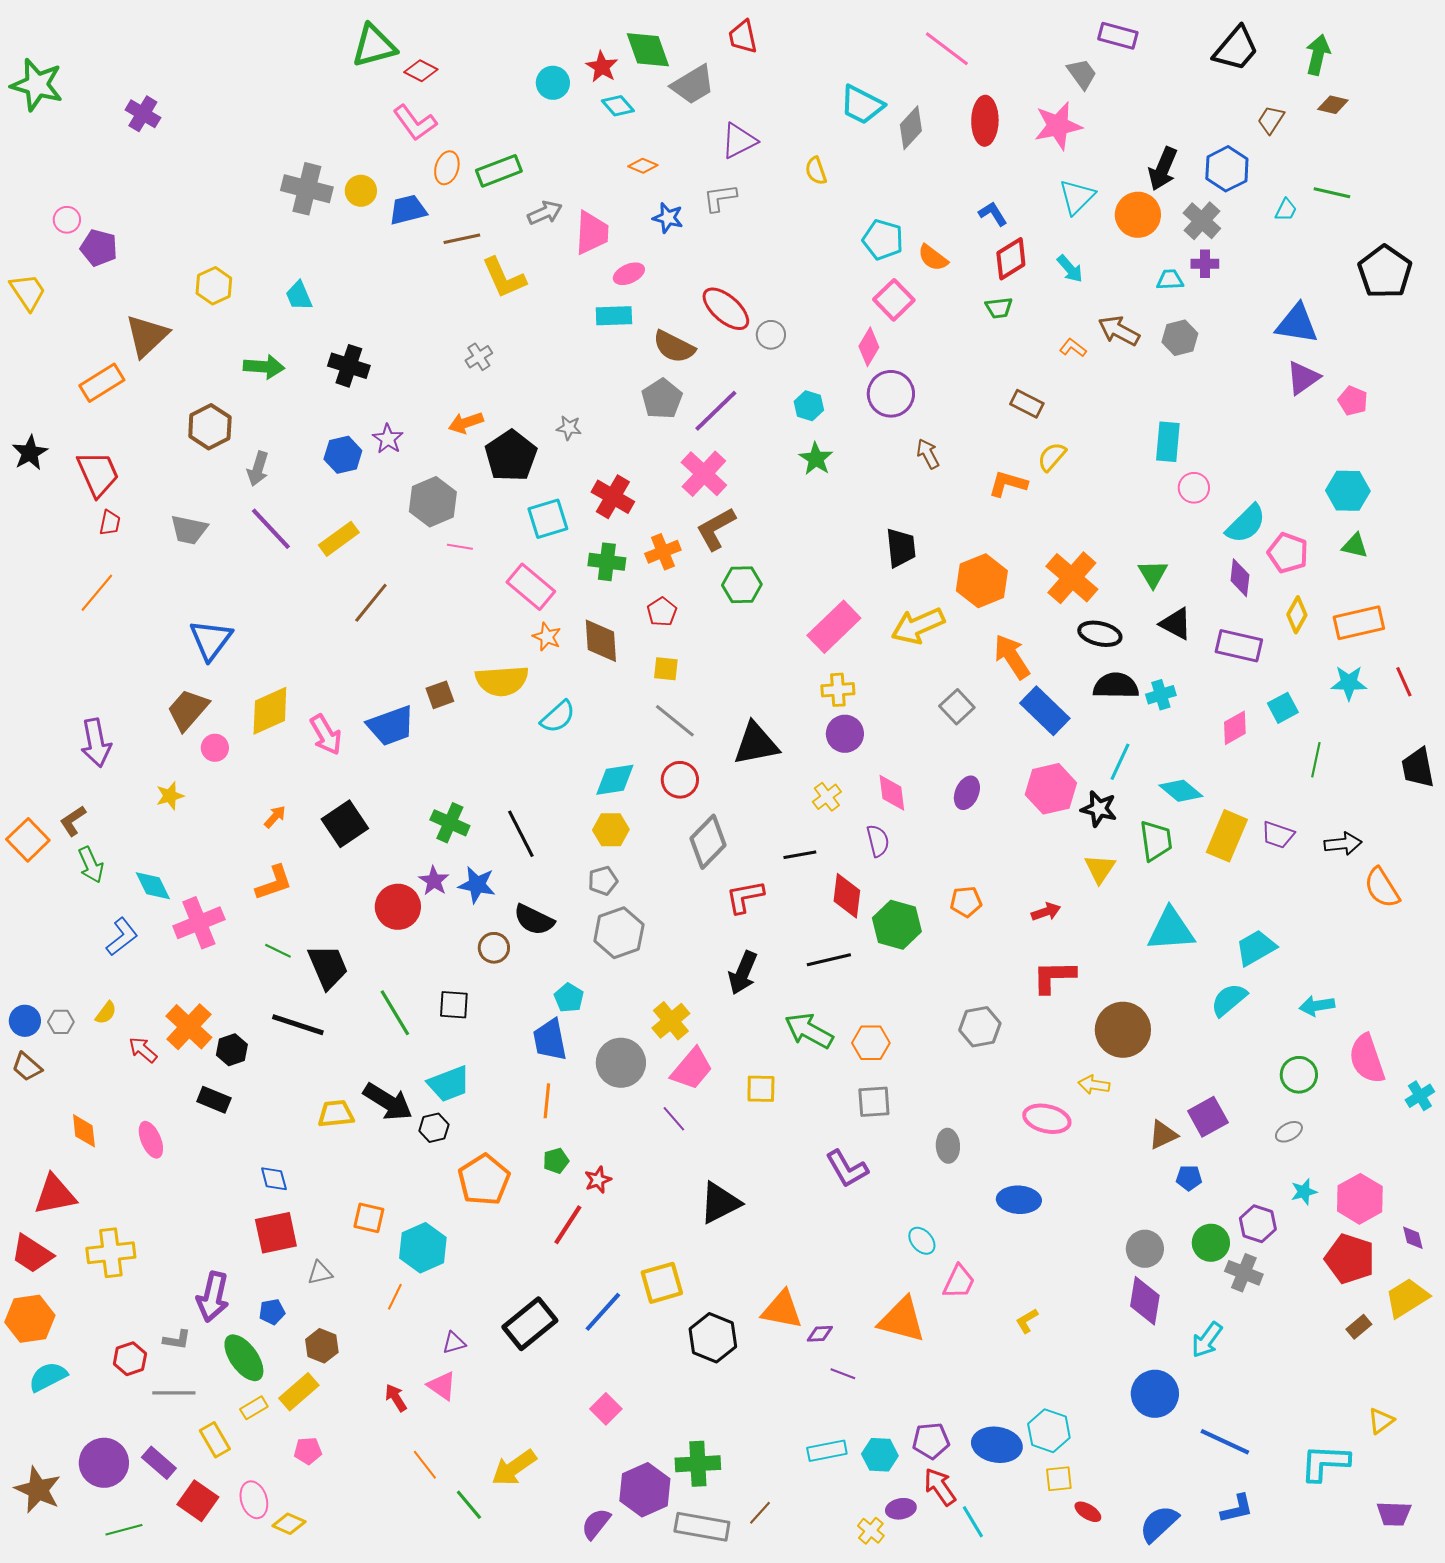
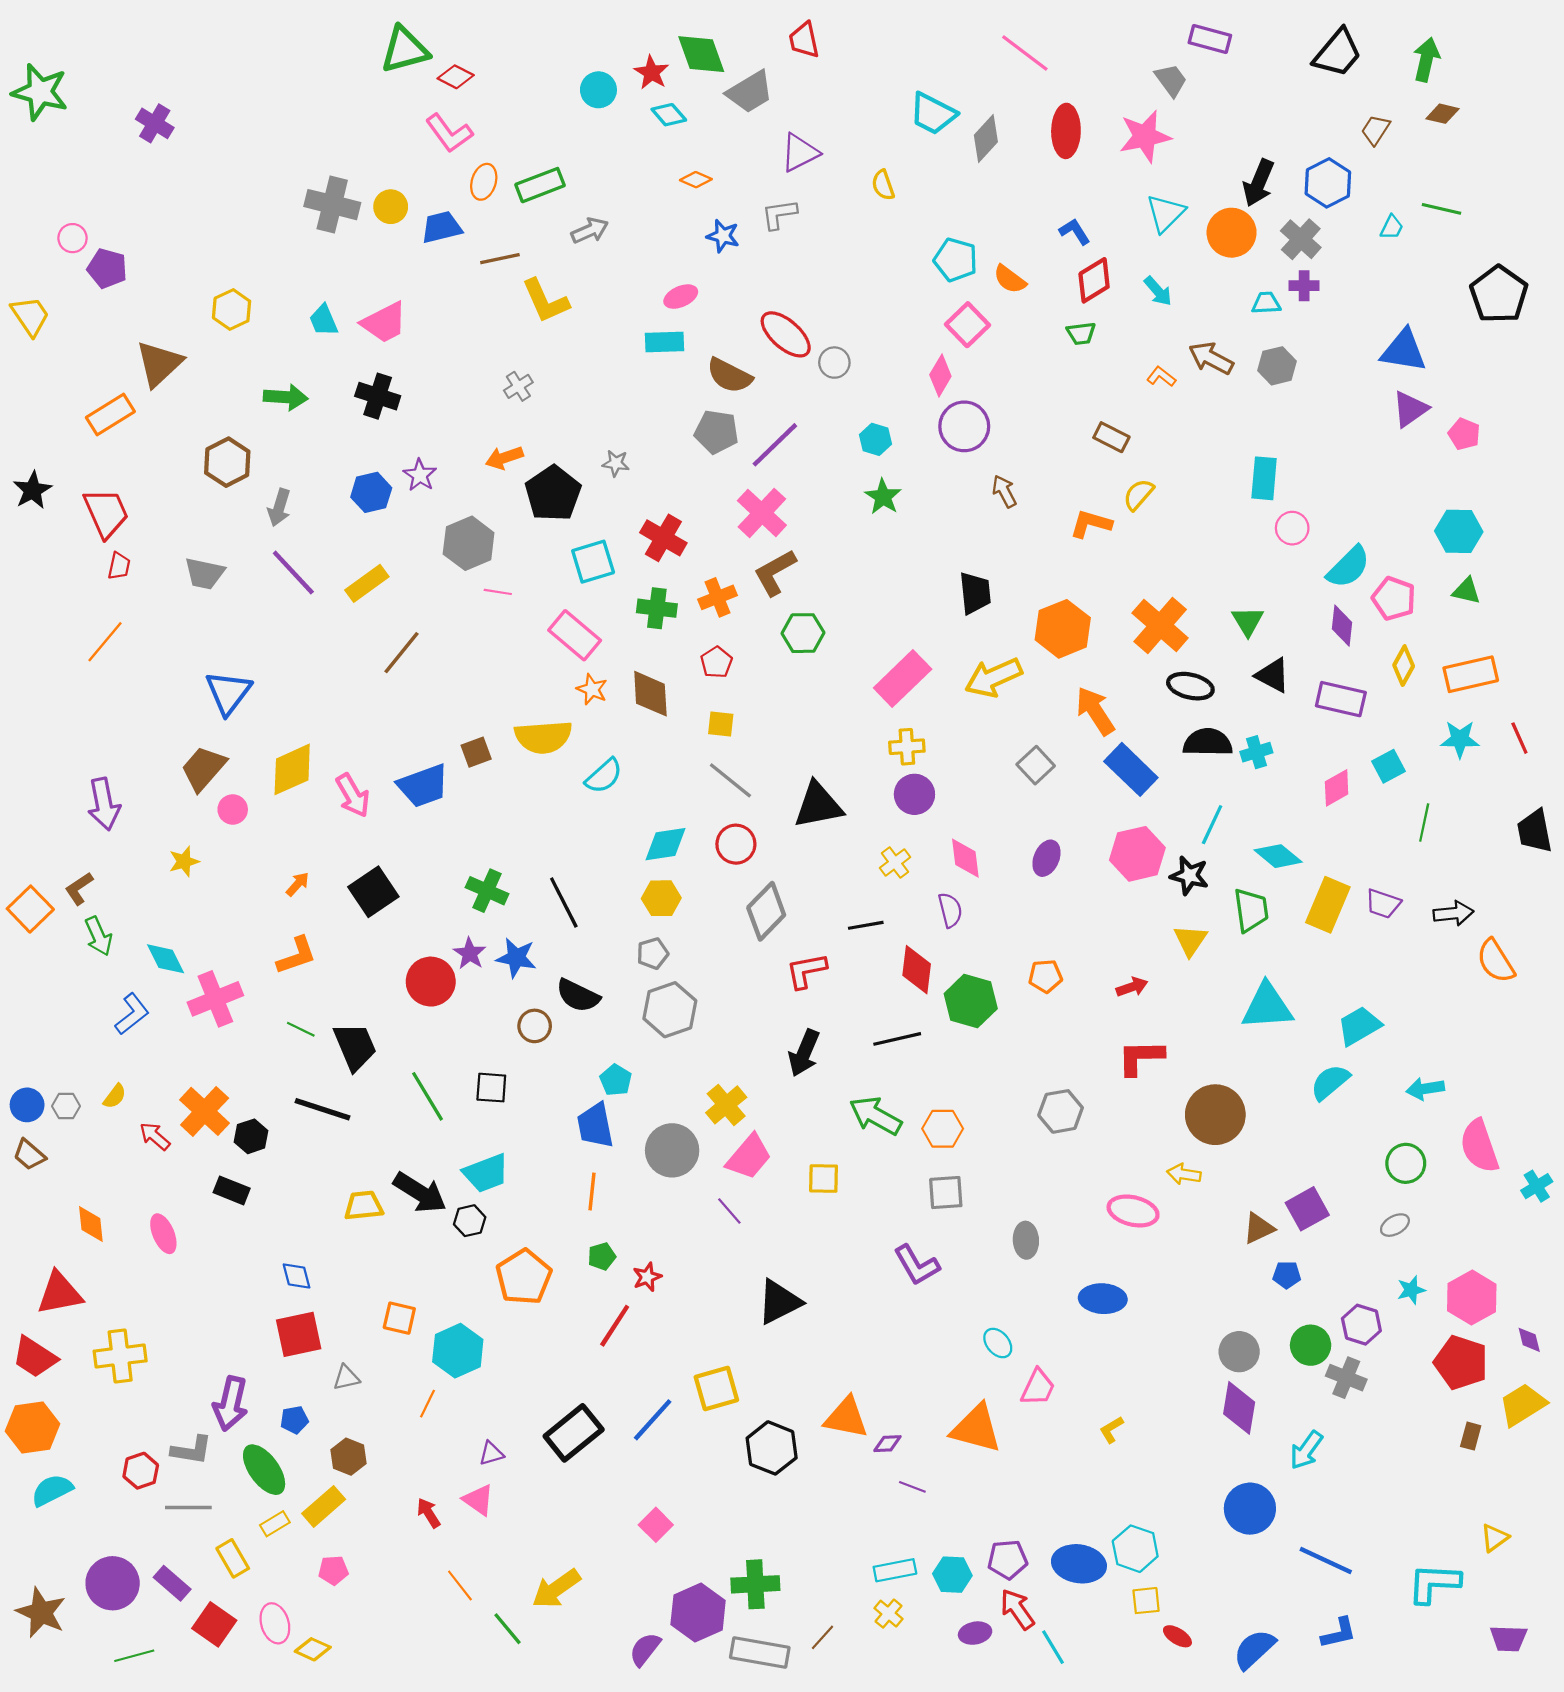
pink trapezoid: (592, 233) -> (384, 322), moved, turned 60
gray pentagon: (662, 399) -> (716, 432), turned -30
brown rectangle: (1359, 1327) -> (1471, 1436), turned -35
gray L-shape: (177, 1340) -> (192, 1450), size x1.4
yellow cross: (871, 1531) -> (888, 1614), moved

